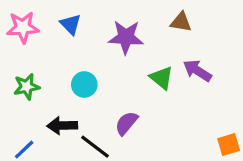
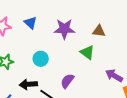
brown triangle: (181, 22) -> (99, 31), moved
purple arrow: (197, 71) -> (114, 76), moved

